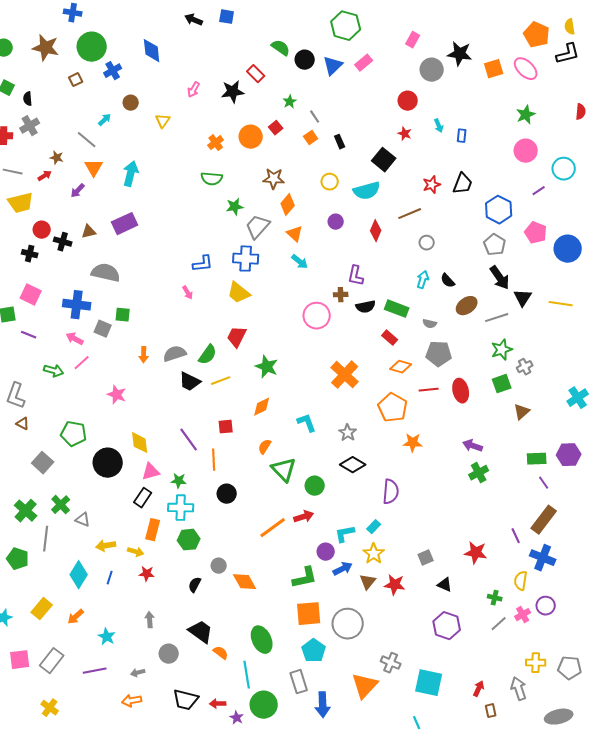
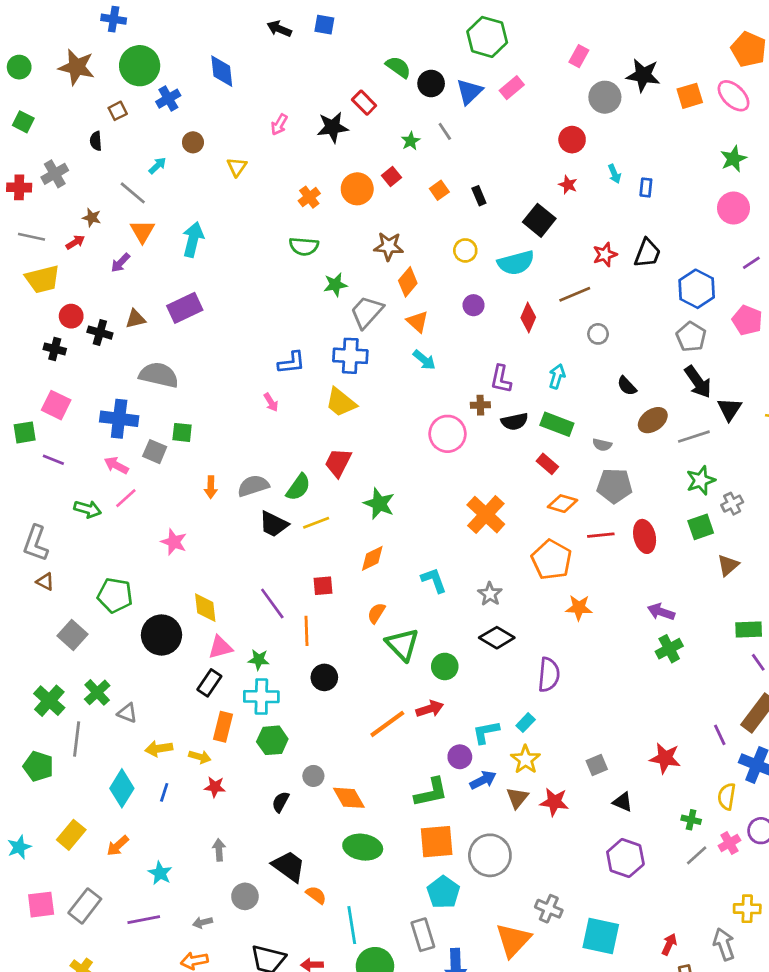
black semicircle: (28, 99) -> (96, 141), moved
gray line: (315, 117) -> (445, 131), moved
cyan arrow: (423, 280) -> (557, 376), moved
green ellipse: (262, 640) -> (363, 847), moved, turned -56

